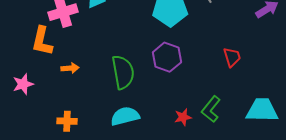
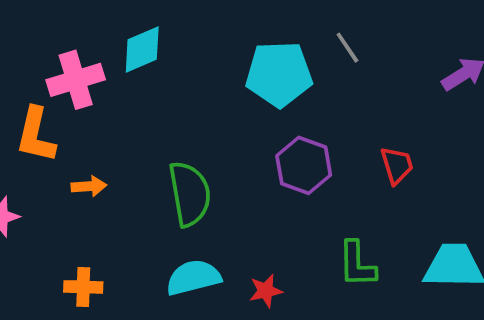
purple hexagon: (167, 57) -> (304, 165), moved
green L-shape: (211, 109) -> (357, 264), turned -40
red star: (183, 117) -> (266, 291), moved

